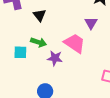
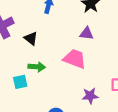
purple triangle: (91, 23) -> (87, 33), turned -40
purple star: (55, 58) -> (90, 96), moved

